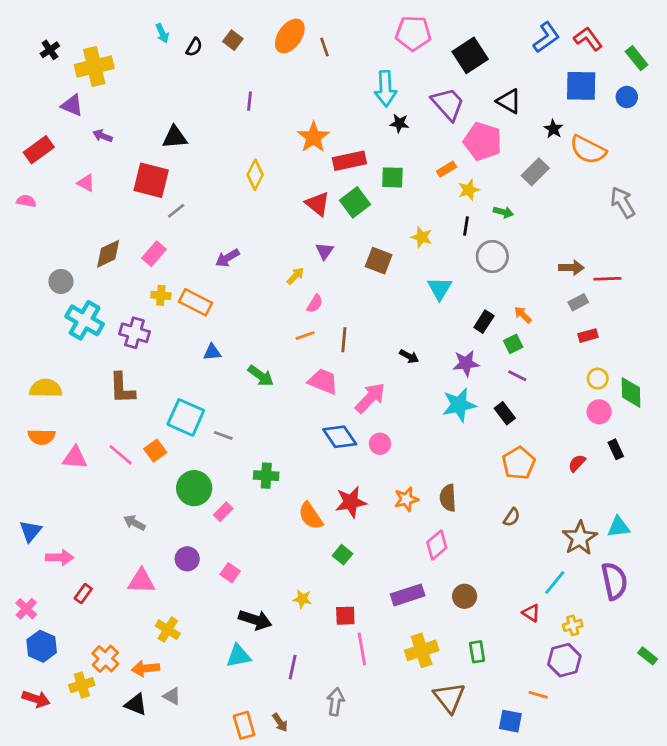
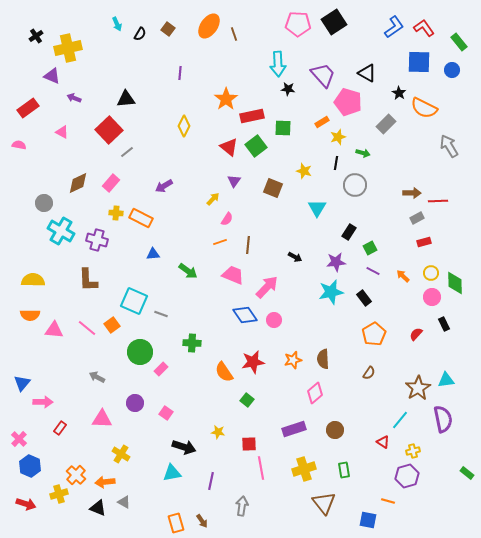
black square: (470, 55) -> (334, 22), moved
red square: (151, 180) -> (109, 130), turned 32
orange arrow: (523, 315) -> (403, 276), moved

